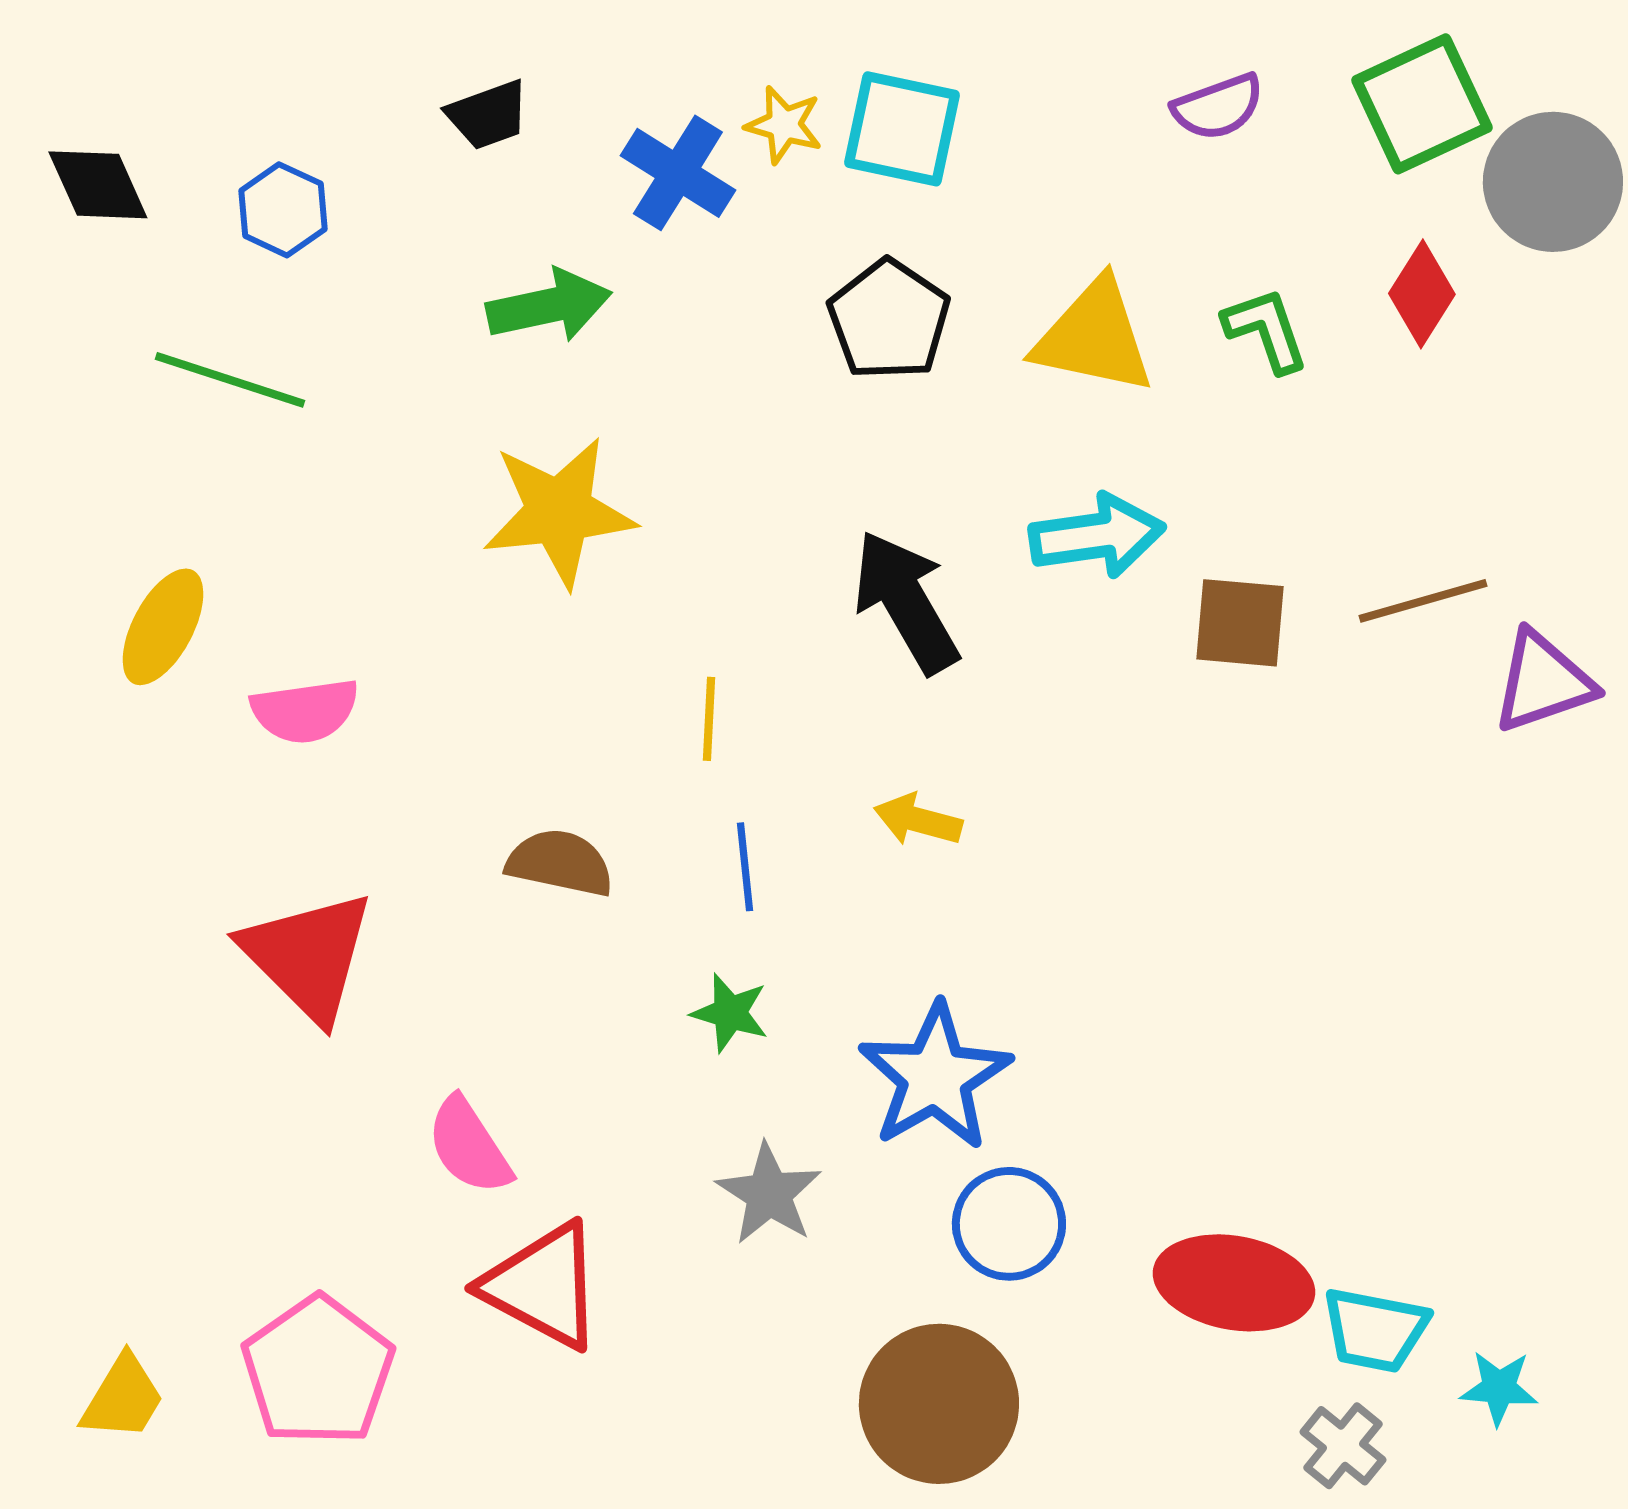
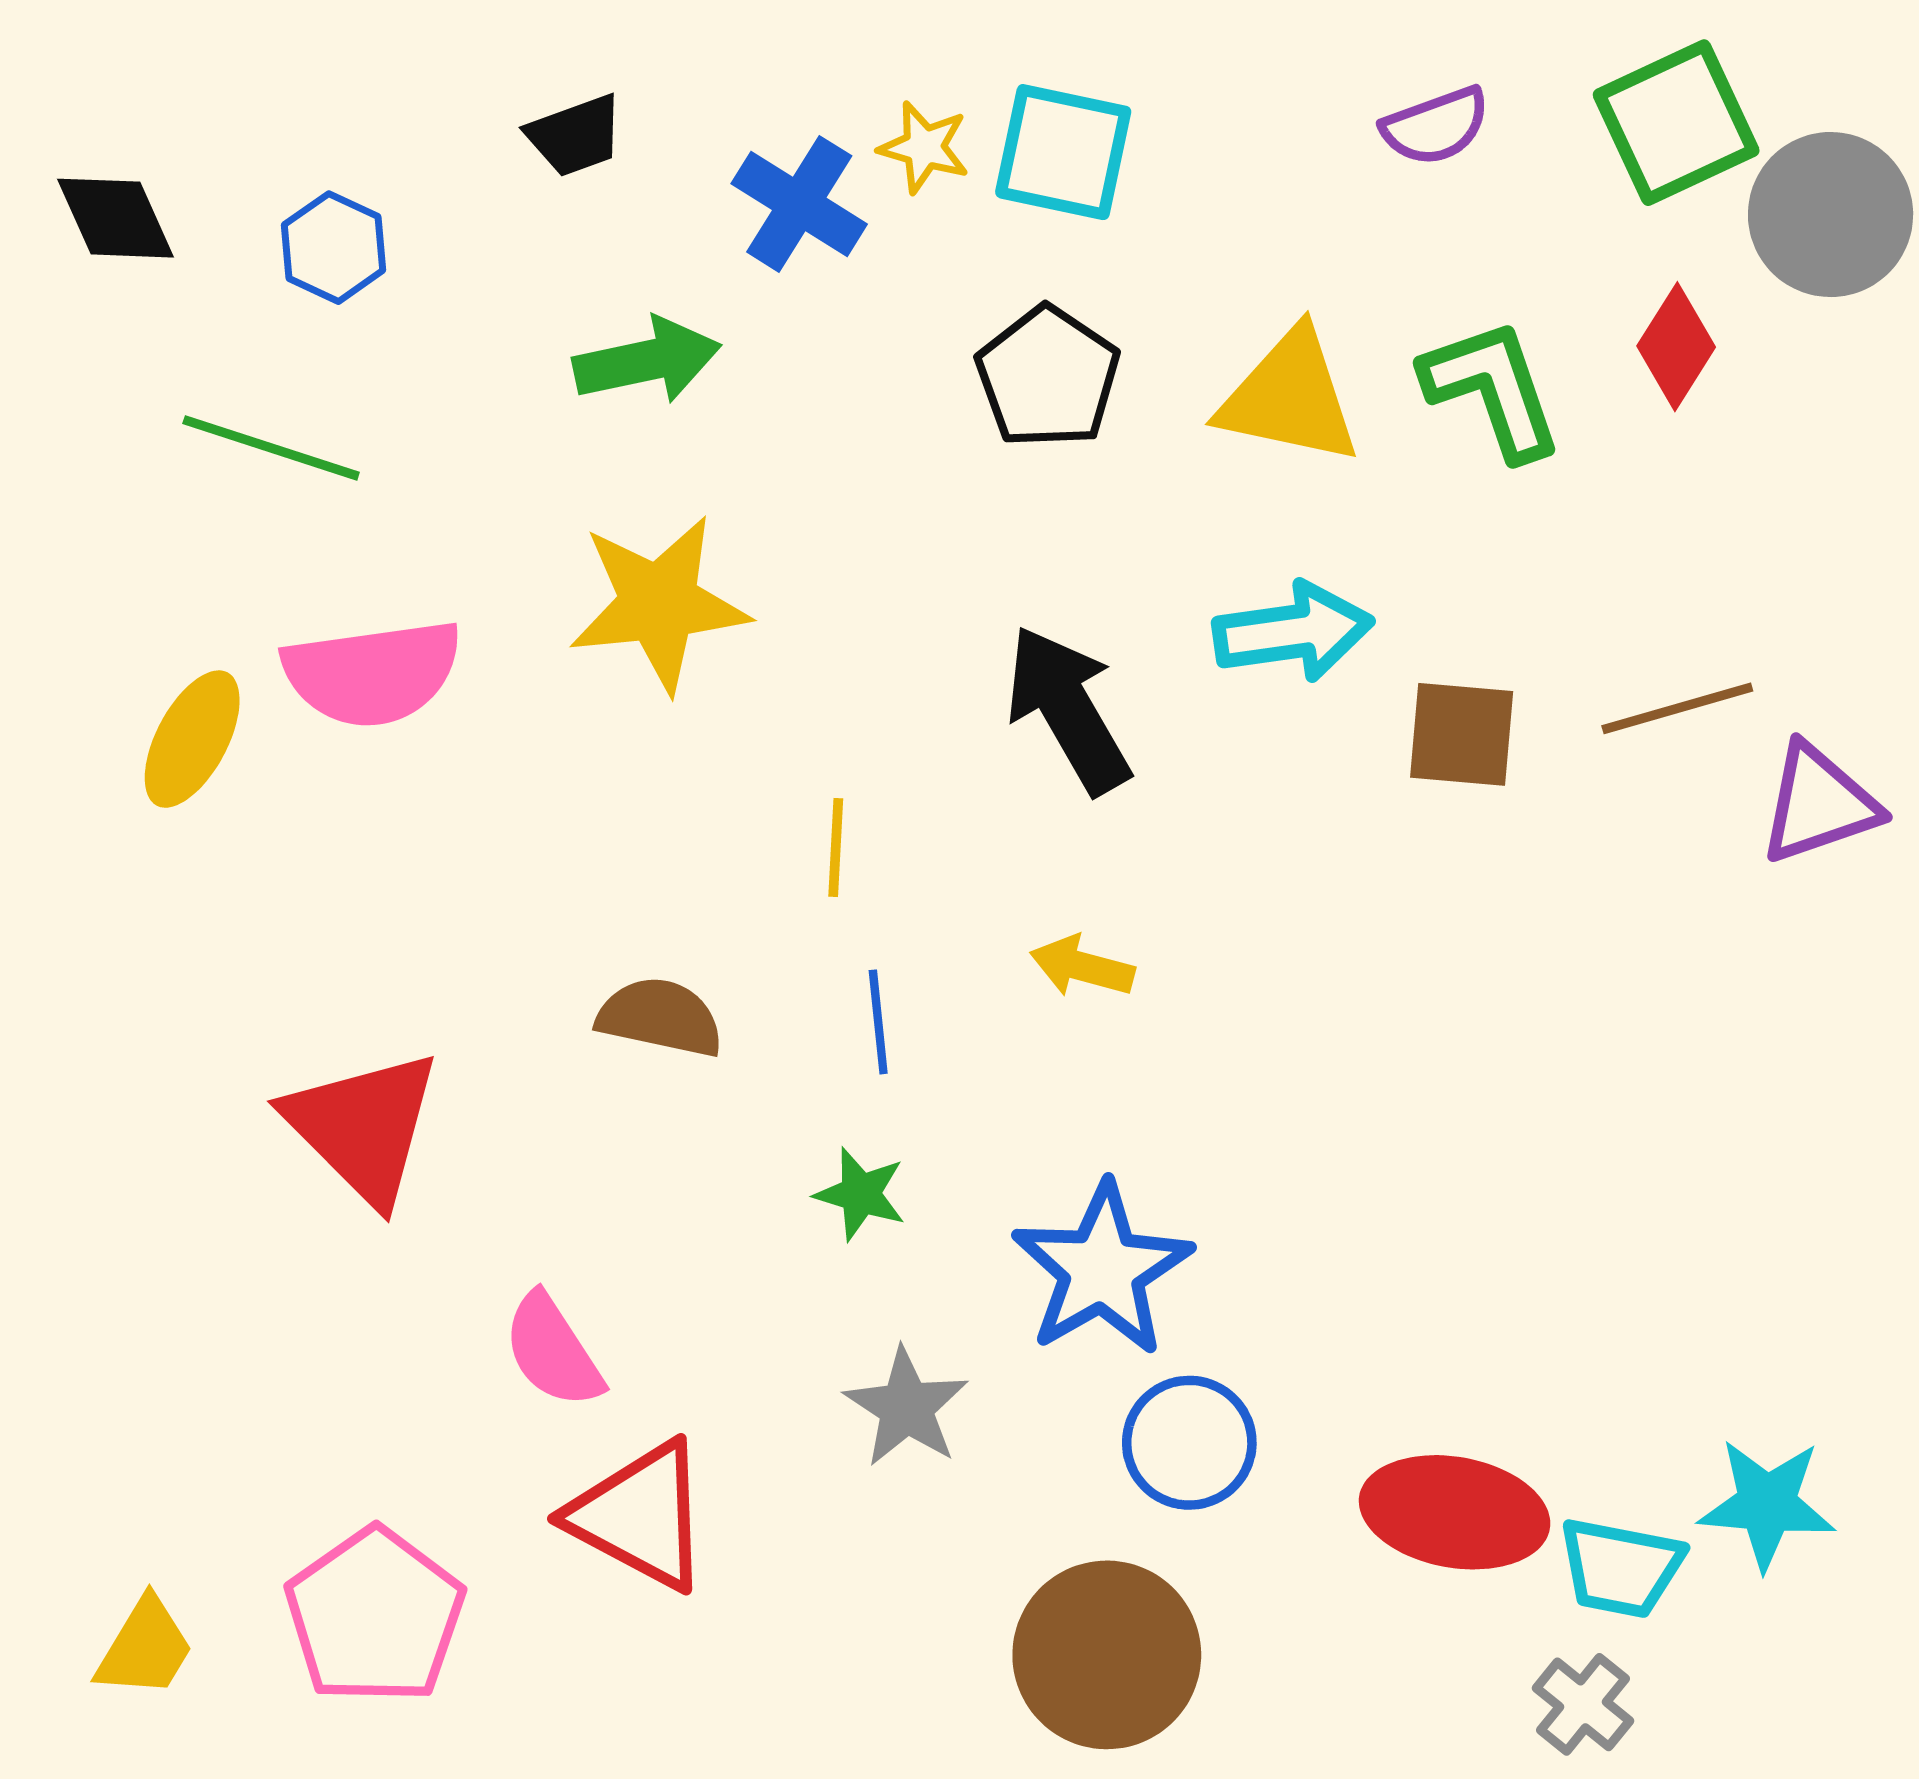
green L-shape: (1266, 330) -> (1492, 389), size x1.4
pink semicircle: (305, 711) -> (372, 673), moved, size x1.4
cyan star: (1499, 1388) -> (1767, 1504), moved, size x1.5

